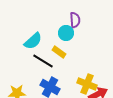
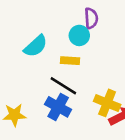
yellow rectangle: (59, 52) -> (70, 61), turned -32
black line: (43, 61) -> (63, 86), moved

